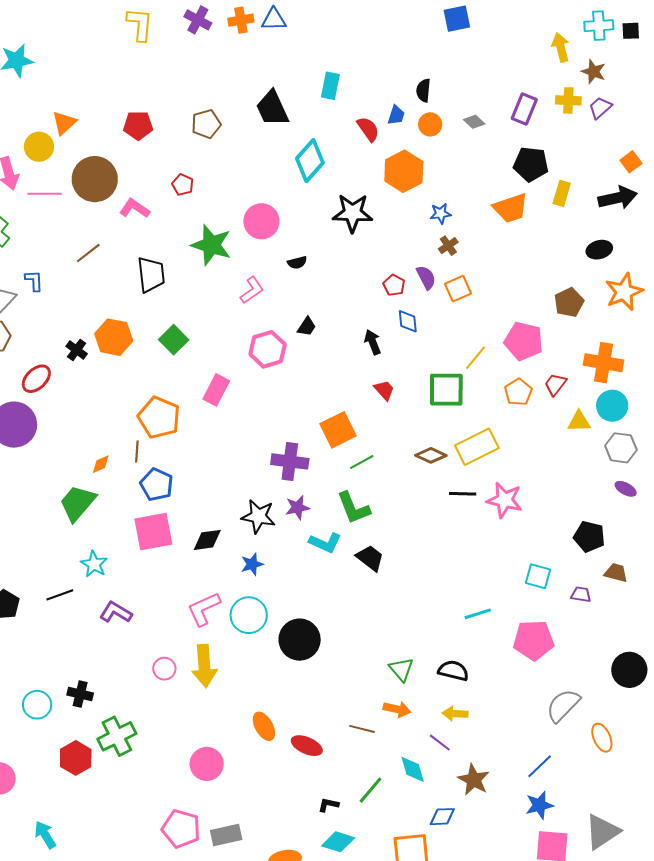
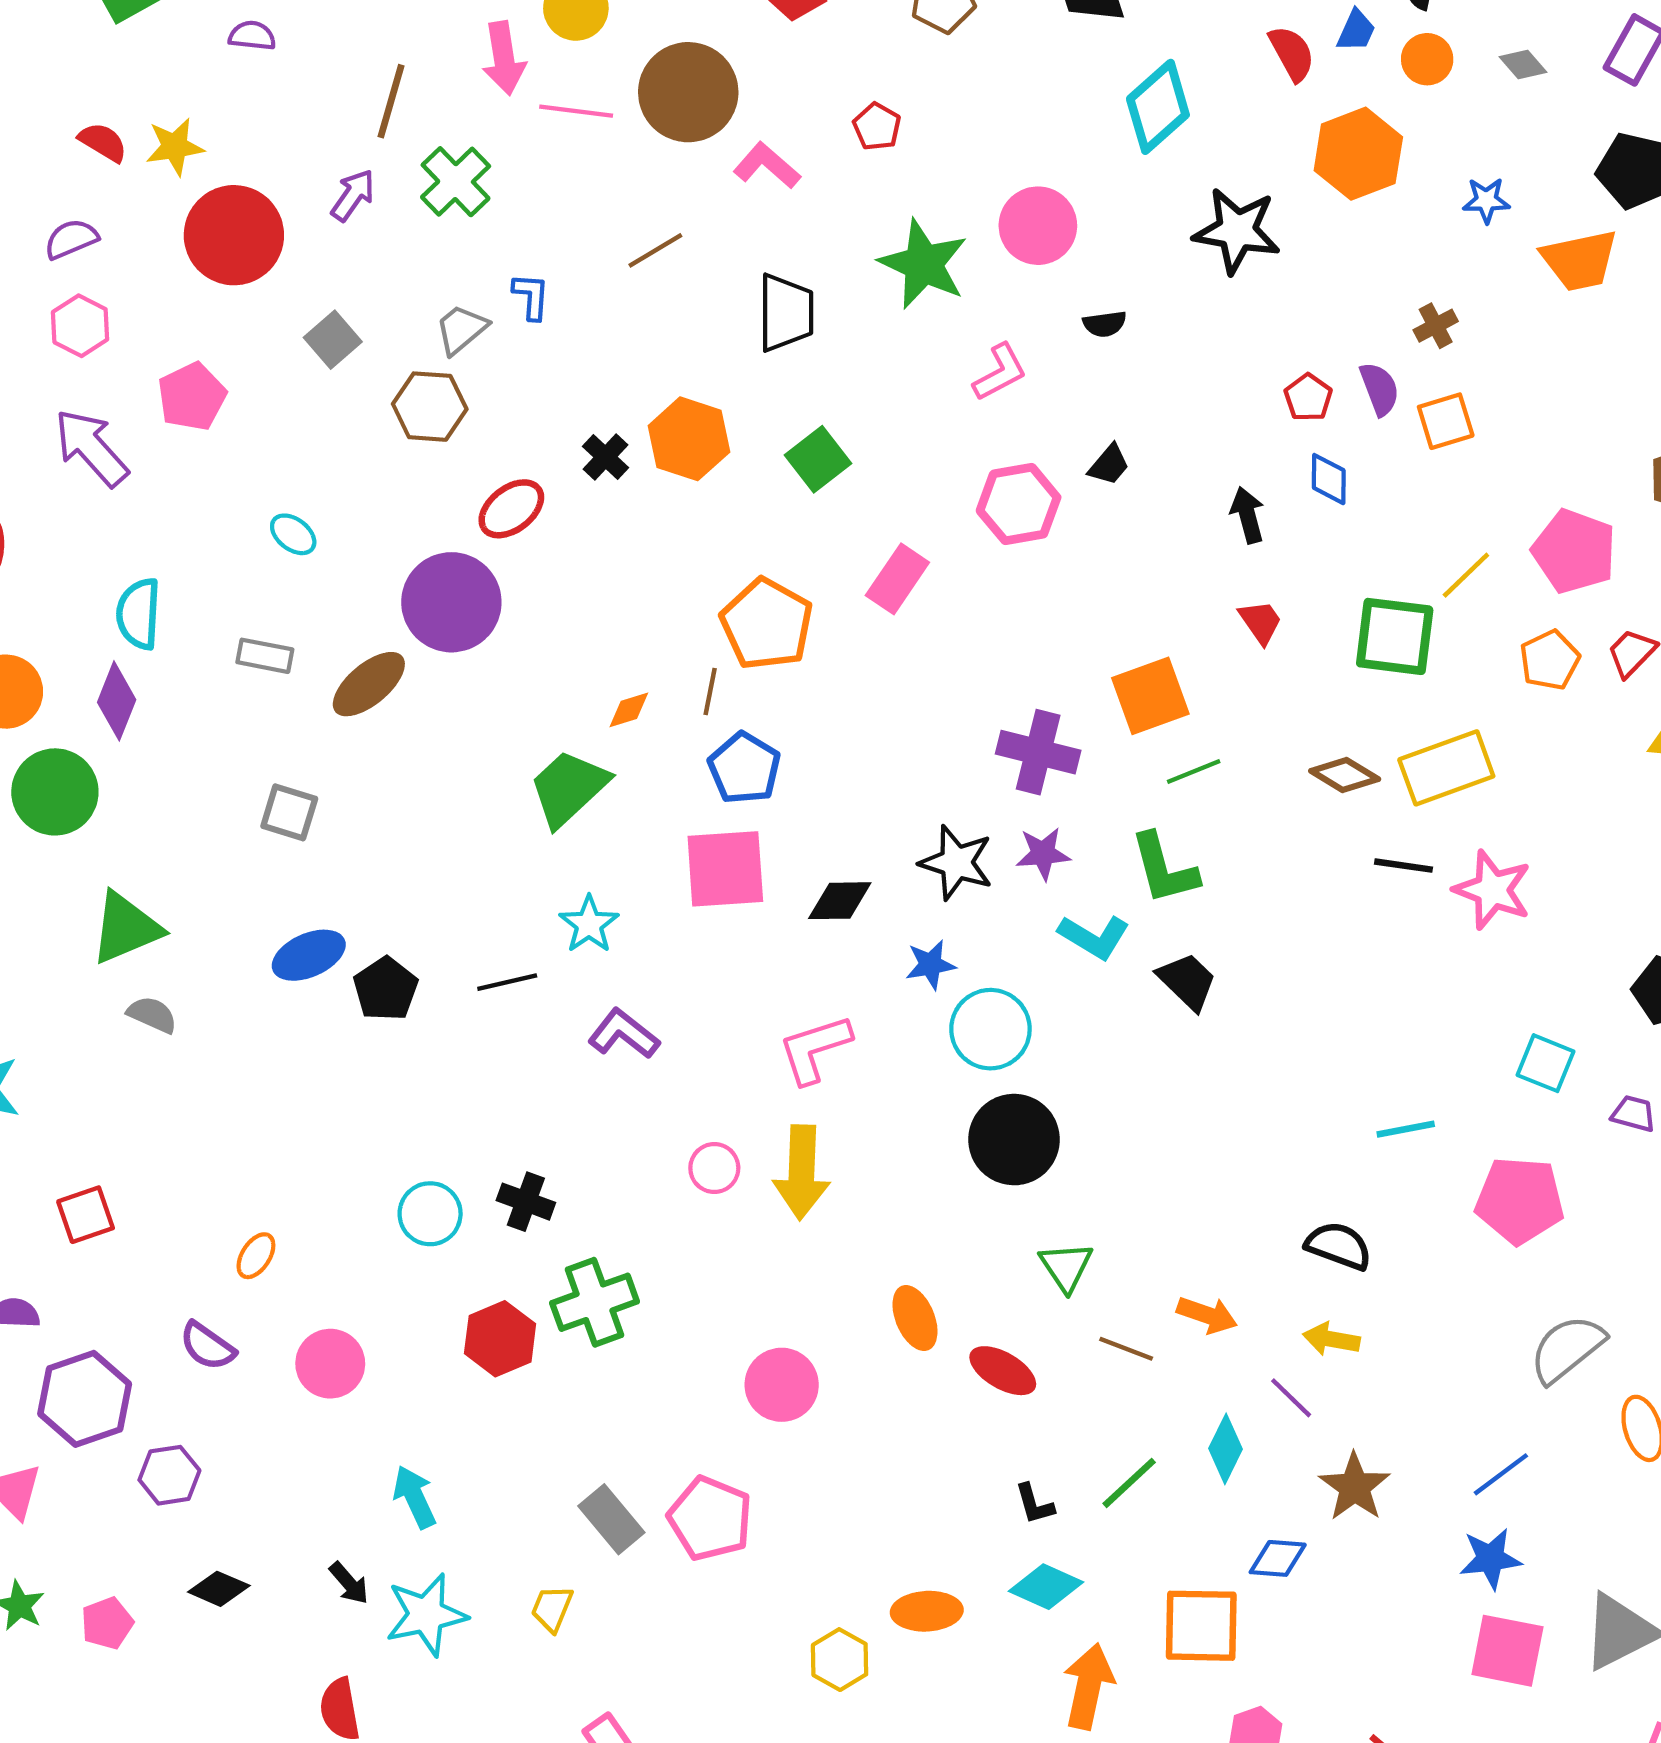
blue star: (441, 214) -> (1486, 200), moved
cyan circle: (249, 615) -> (990, 1029), moved
green triangle: (401, 669) -> (1066, 1267), moved
cyan diamond: (413, 769) -> (1226, 1449), turned 36
black L-shape: (328, 805) -> (1034, 1504), turned -125
gray rectangle: (226, 835) -> (611, 1519), moved, turned 56

